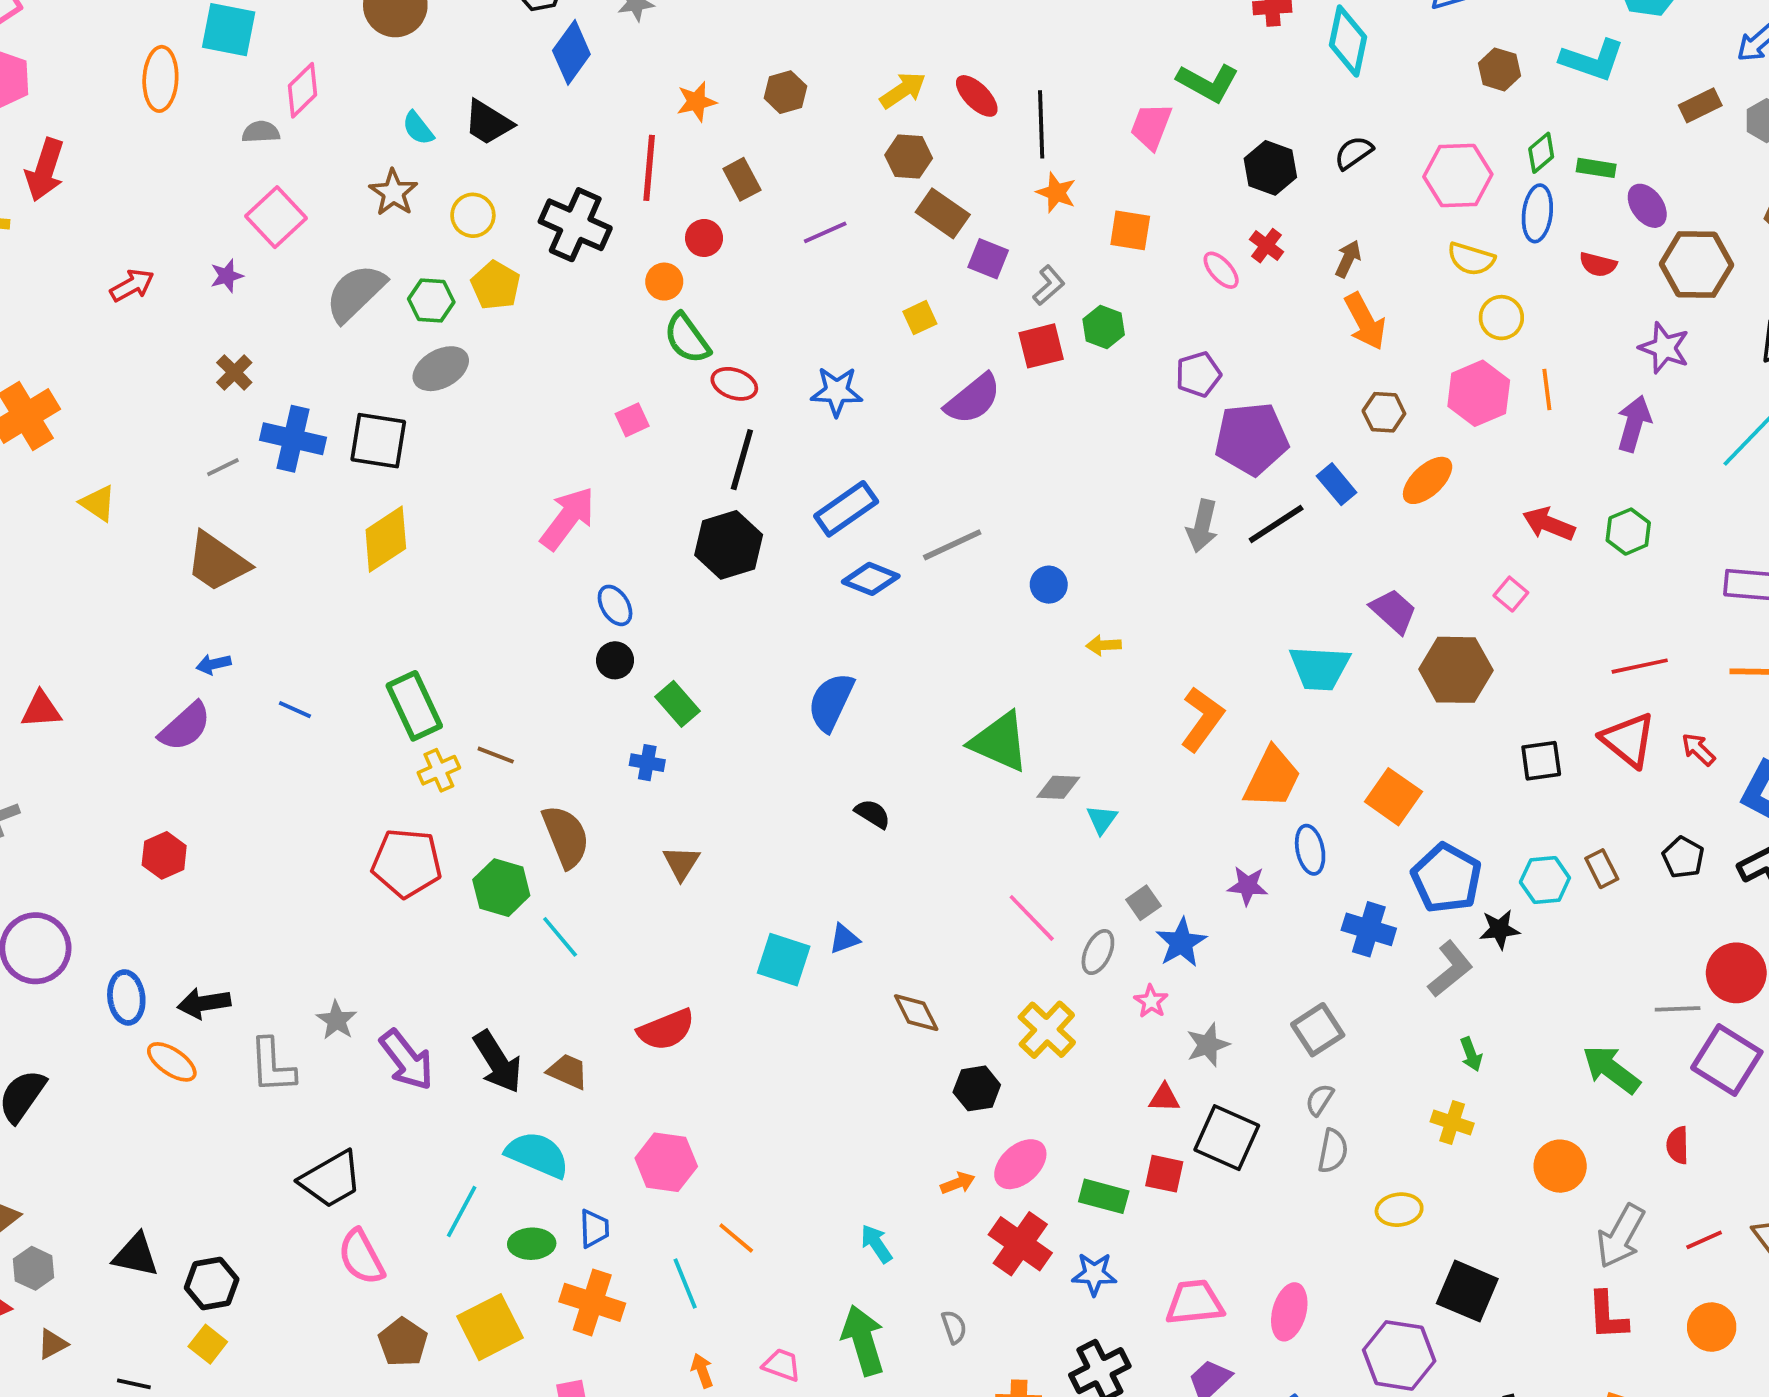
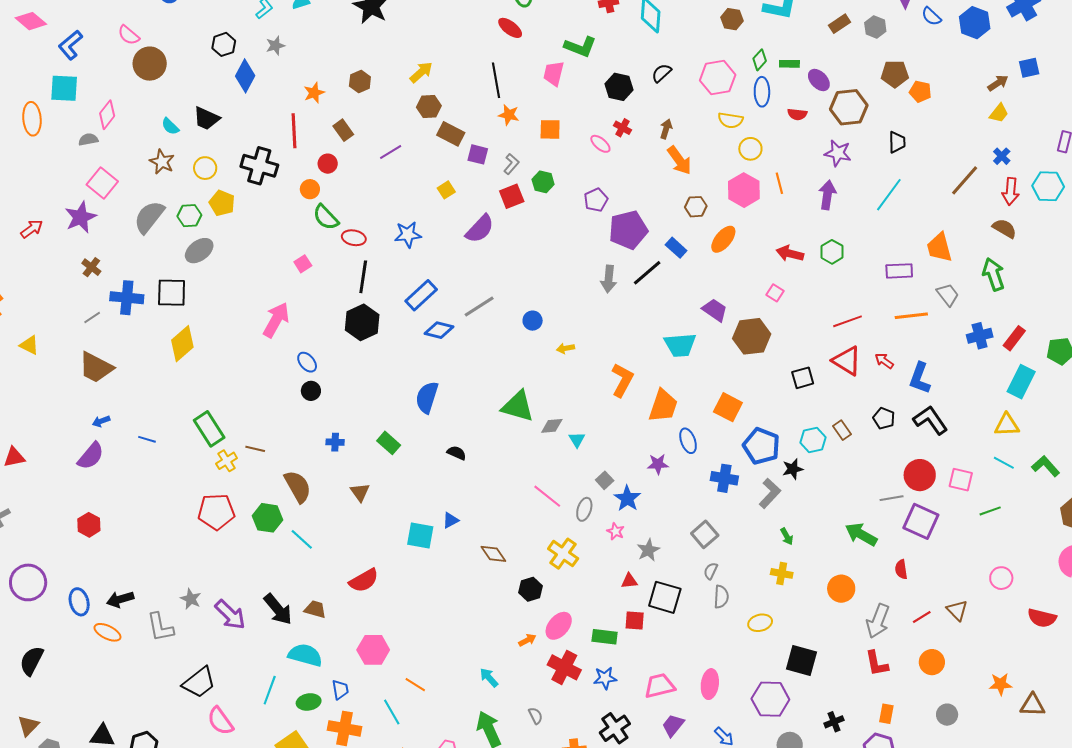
red ellipse: (977, 96) -> (510, 28), moved
purple star: (227, 276) -> (81, 217), size x1.8
green rectangle: (678, 704) -> (389, 443), moved

